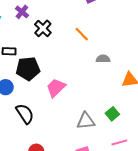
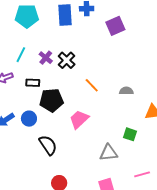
purple cross: (22, 12) -> (46, 58), moved
orange line: (82, 34) -> (92, 85), moved
green square: (112, 114) -> (130, 134), moved, turned -32

